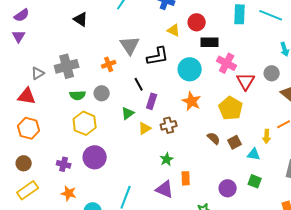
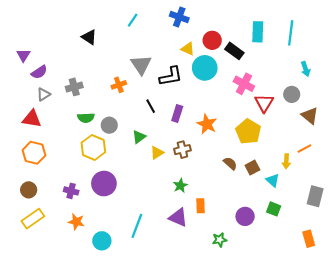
purple semicircle: (22, 15) -> (39, 72), moved
cyan line: (271, 15) -> (291, 33), turned 75
black rectangle: (210, 42) -> (234, 51), moved, turned 36
gray cross: (67, 66) -> (74, 87), size x0.7
cyan circle: (190, 69) -> (205, 68), moved
gray circle: (102, 93) -> (109, 125), moved
purple rectangle: (152, 101) -> (177, 114), moved
cyan triangle: (254, 154) -> (273, 180), turned 32

